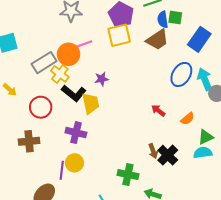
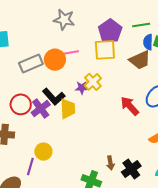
yellow cross: (60, 74) -> (93, 82), moved
red arrow: (158, 110) -> (130, 106), moved, size x1.5
purple cross: (76, 133) -> (41, 109), moved, turned 30
brown arrow: (153, 151) -> (110, 163), moved
yellow circle: (74, 163) -> (43, 152), moved

